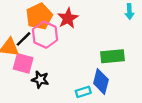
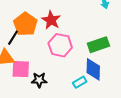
pink hexagon: (45, 35) -> (60, 45), moved
black line: (24, 39) -> (13, 38), moved

